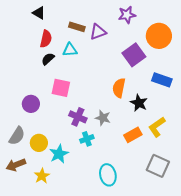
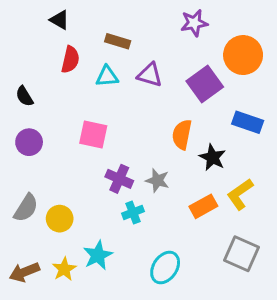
purple triangle: (98, 32) -> (150, 75), moved, turned 36
black semicircle: (48, 59) -> (24, 96), moved, turned -80
purple circle: (31, 104) -> (29, 142), moved
cyan star: (59, 154) -> (98, 255), moved
brown arrow: (16, 165) -> (24, 272), moved
cyan ellipse: (108, 175) -> (165, 268), turned 45

